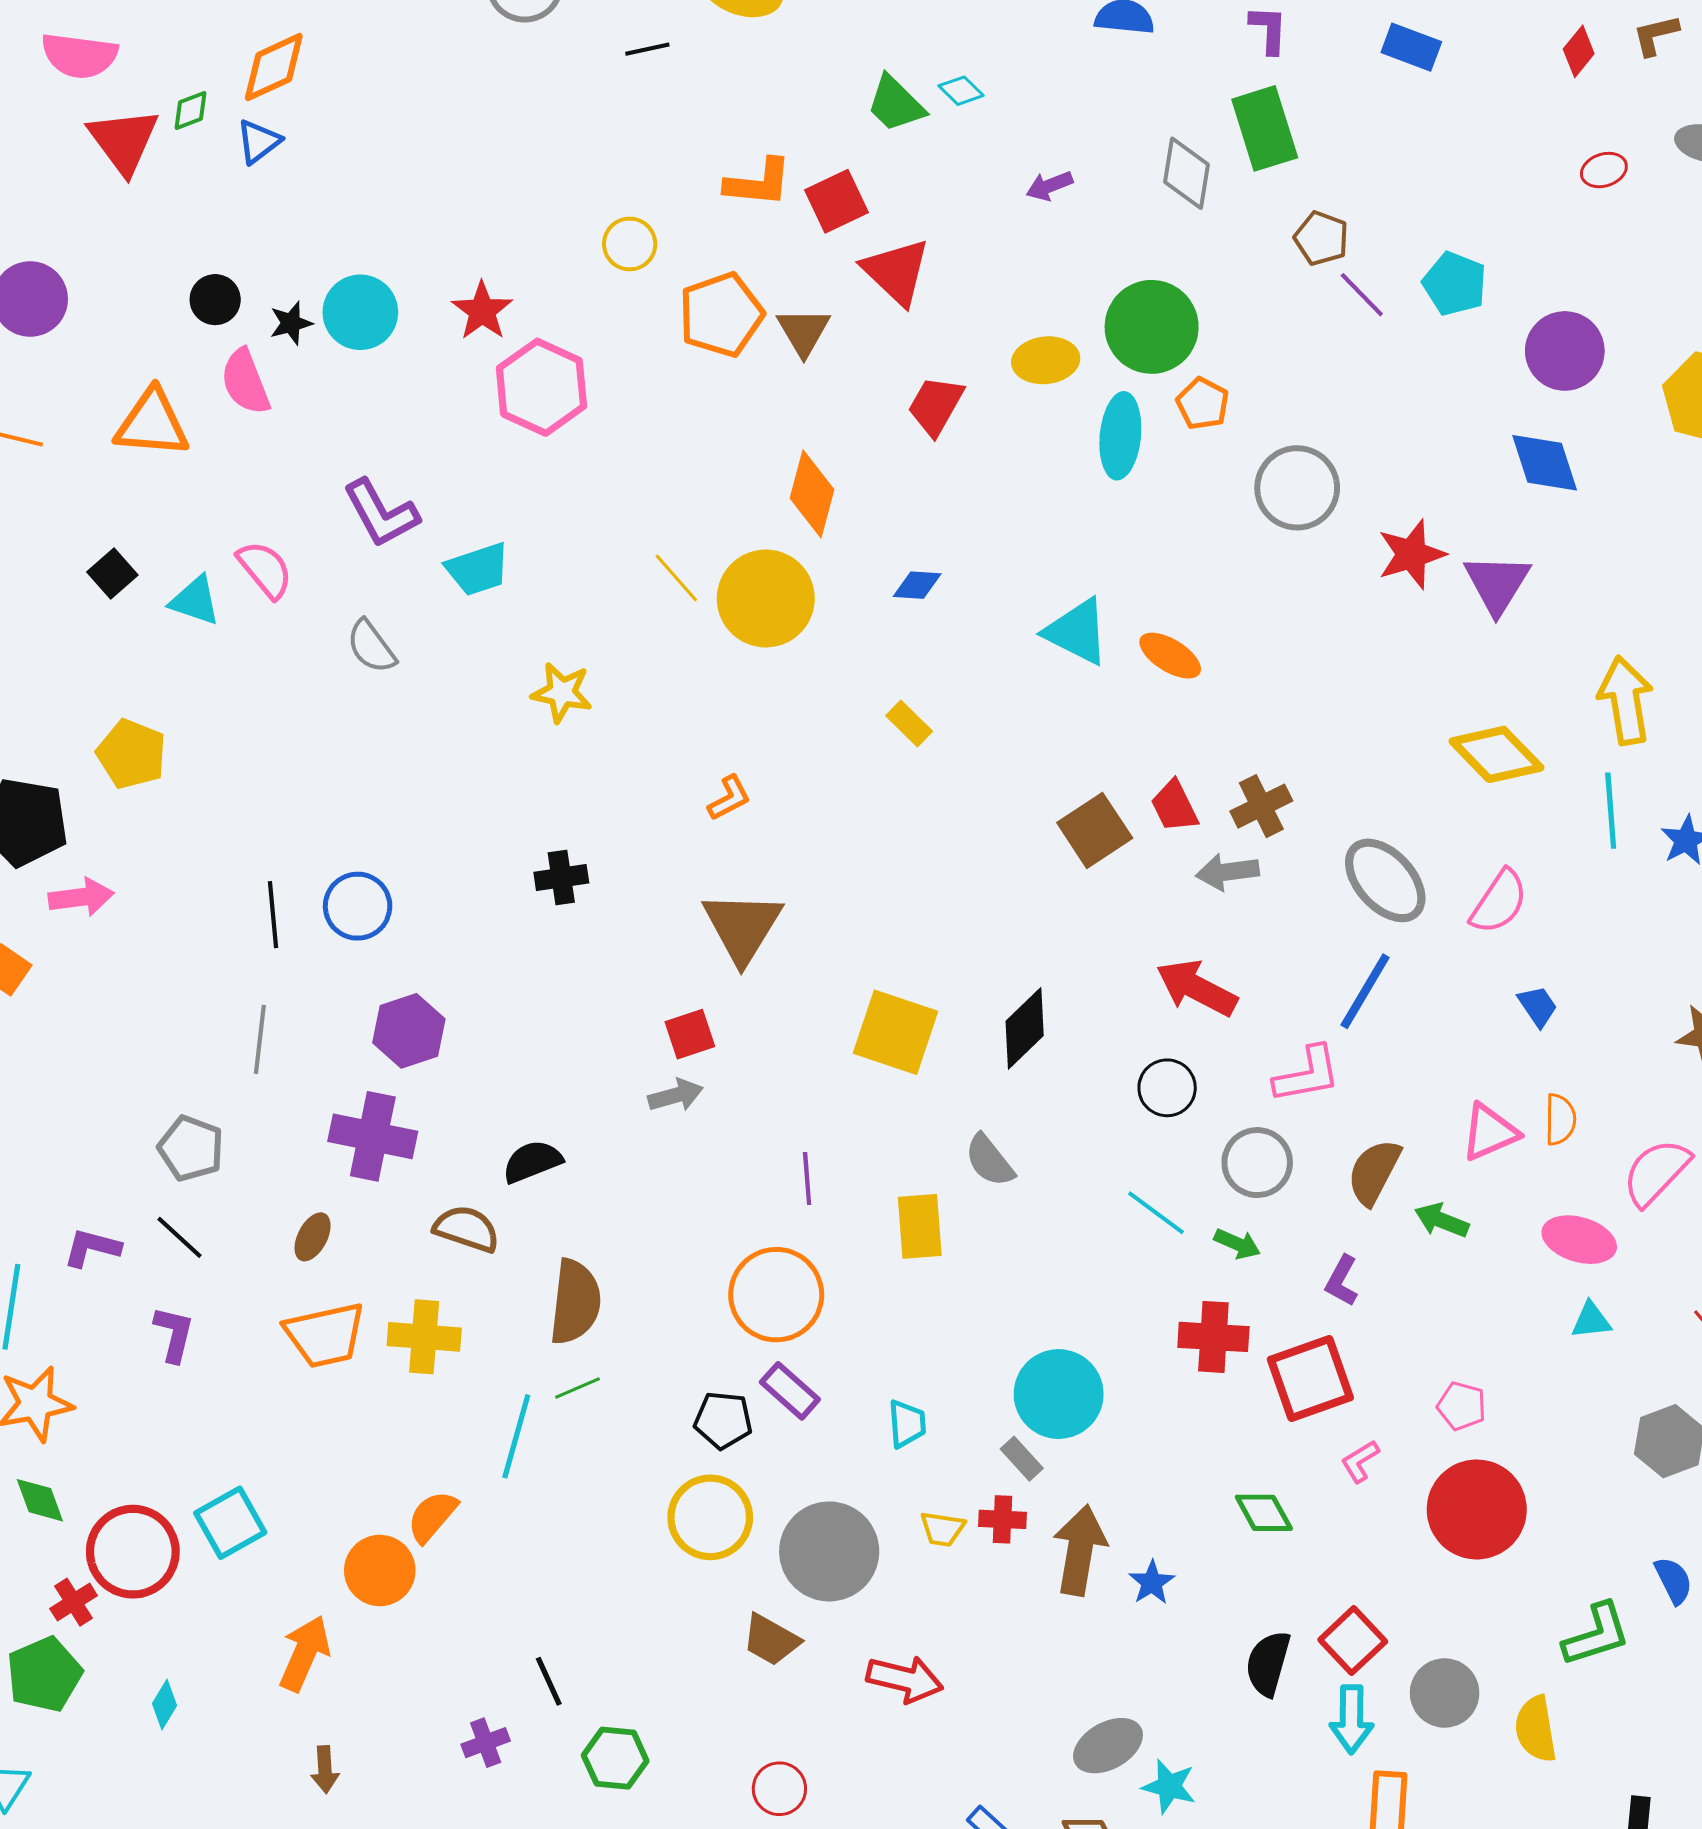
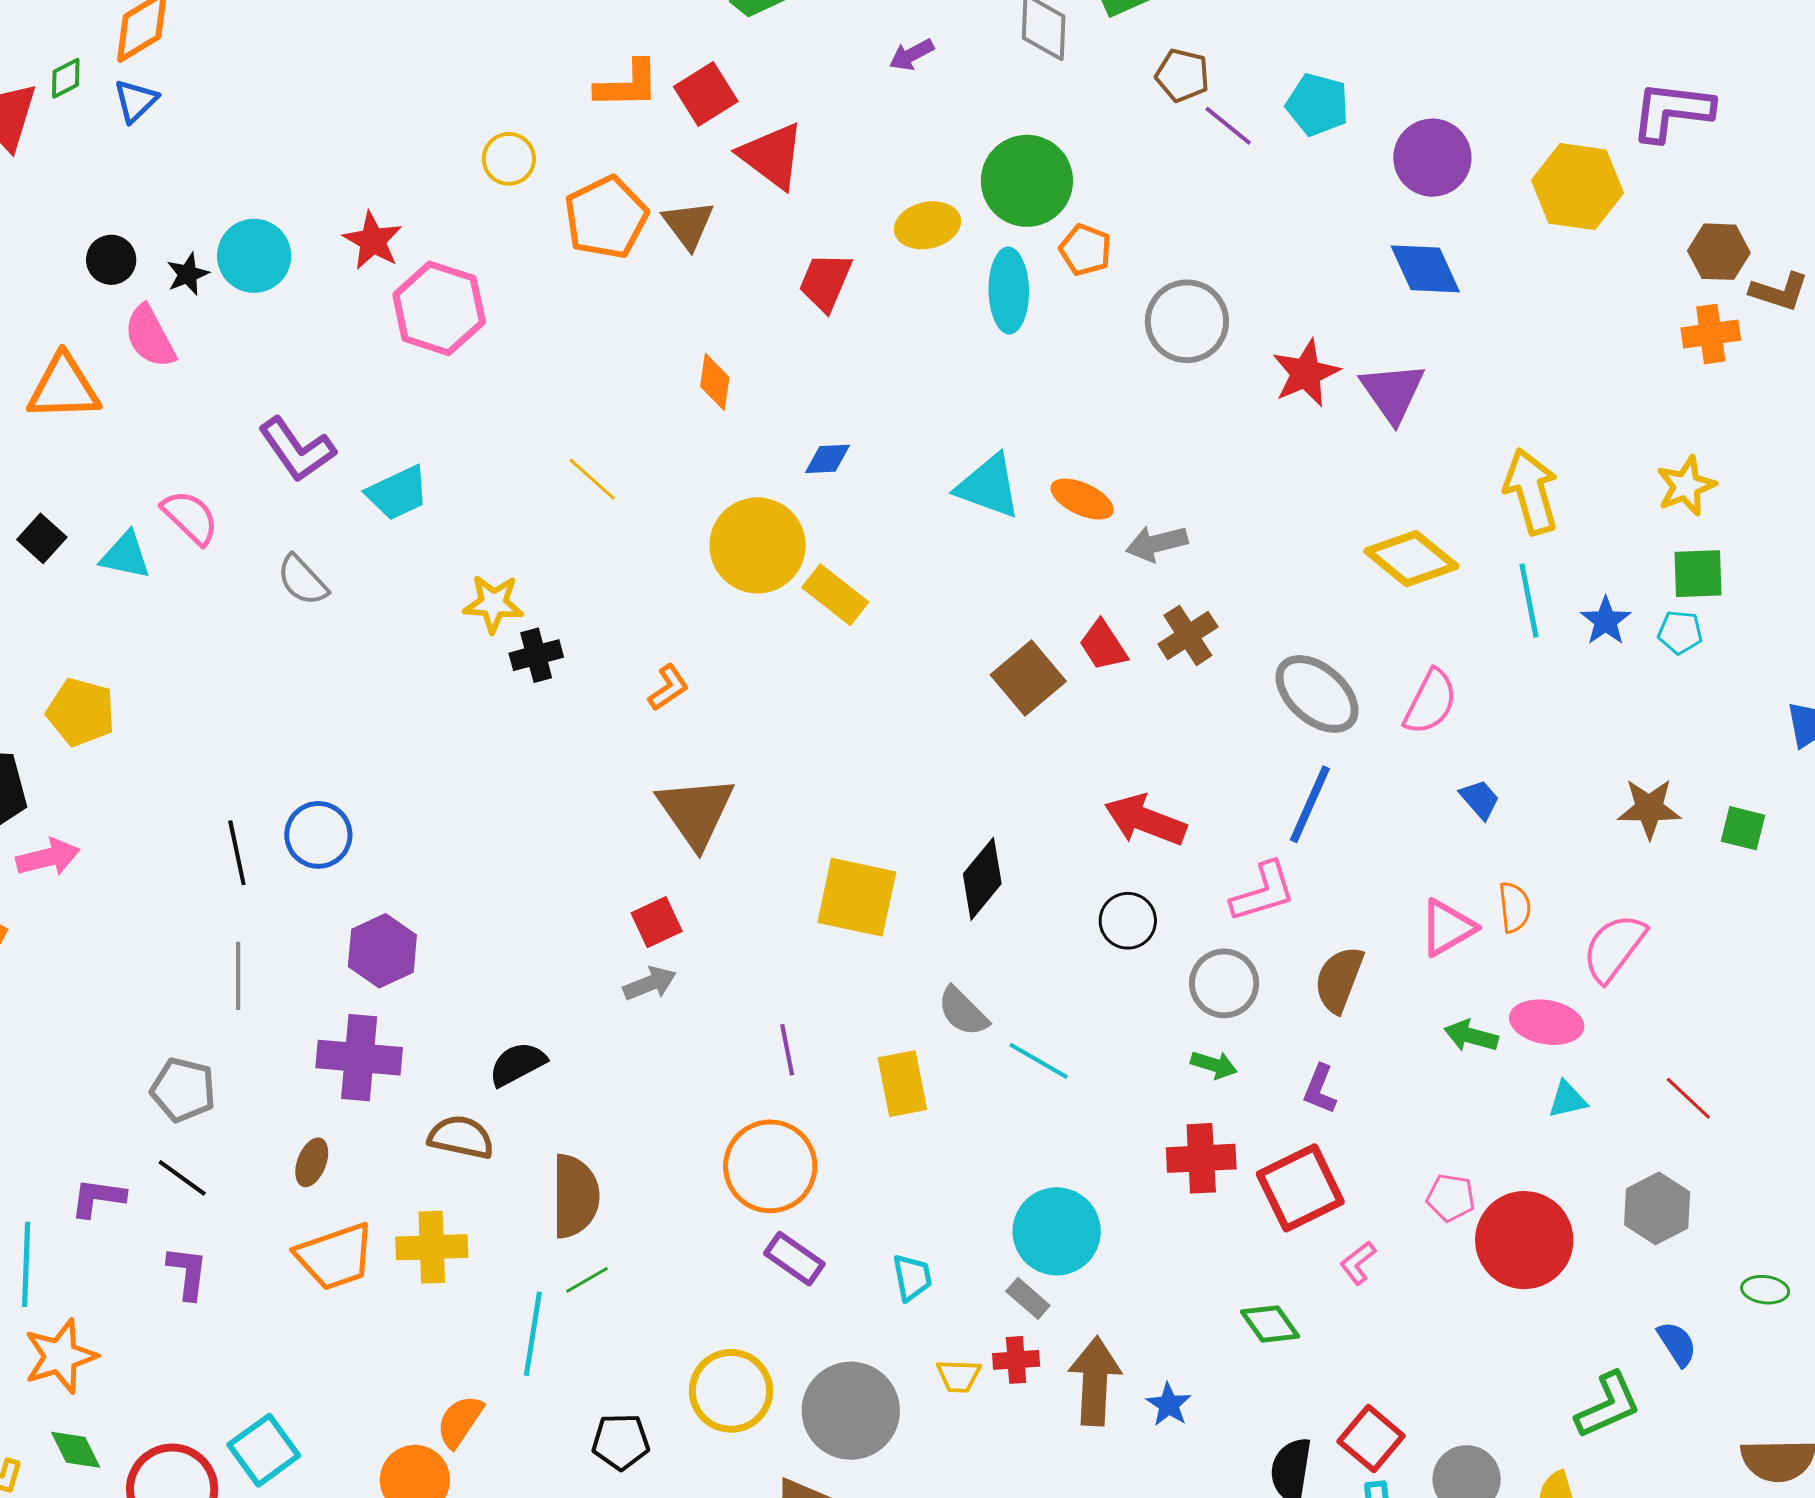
orange diamond: (812, 494) -> (715, 382), size x0.7
yellow circle: (766, 598) -> (758, 545), moved
yellow rectangle: (909, 724) -> (835, 595), size x1.4
gray arrow: (1227, 872) -> (1157, 543), moved
black cross: (561, 878) -> (536, 655), moved
cyan line: (1156, 1213) -> (1039, 1061), moved
green arrow: (1442, 1220) -> (1471, 1036), moved
black pentagon: (723, 1420) -> (621, 1442), moved
red circle: (1477, 1509) -> (1524, 1240), moved

